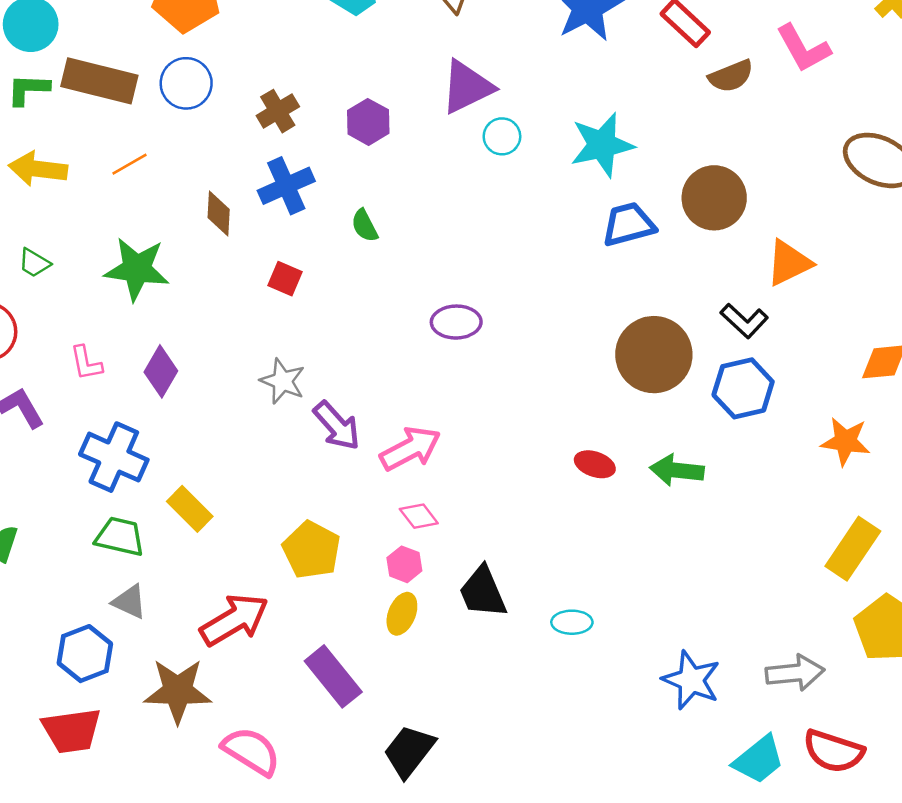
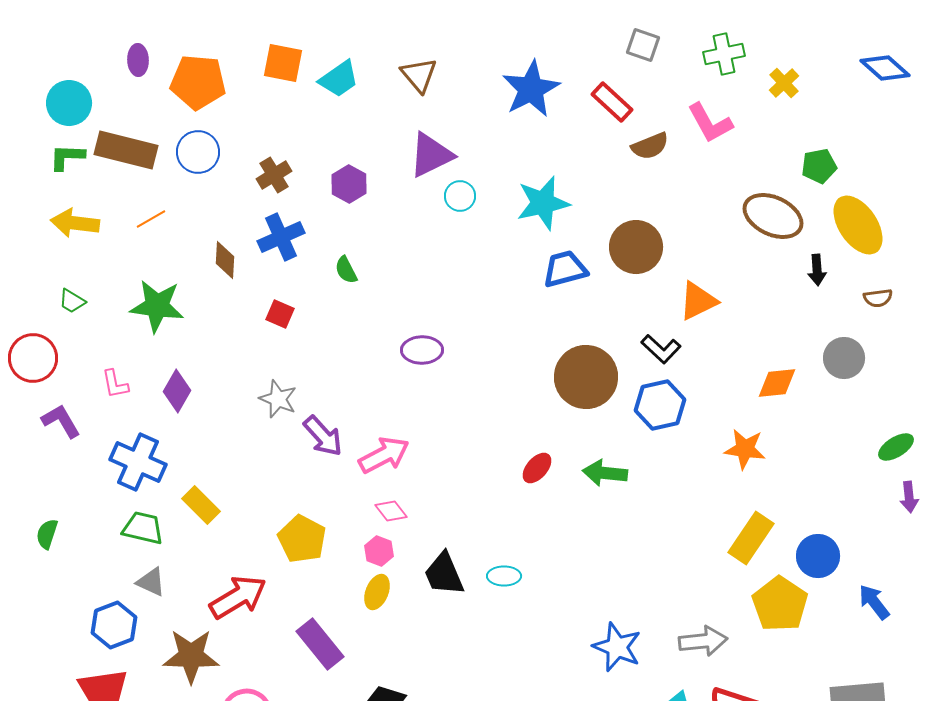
red ellipse: (595, 464) -> (537, 468), turned -68
cyan ellipse: (572, 622) -> (504, 576), moved

